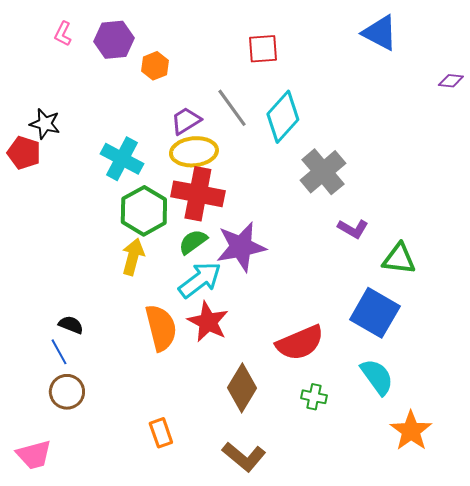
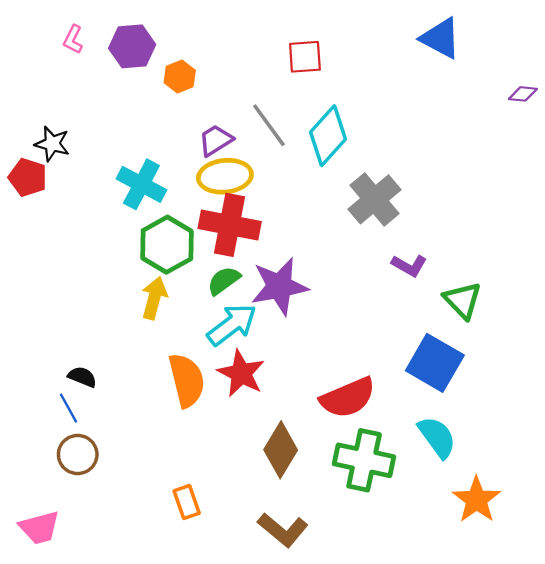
green triangle: (399, 259) -> (463, 300), turned 39
green cross: (314, 397) -> (364, 460), size x2.0

